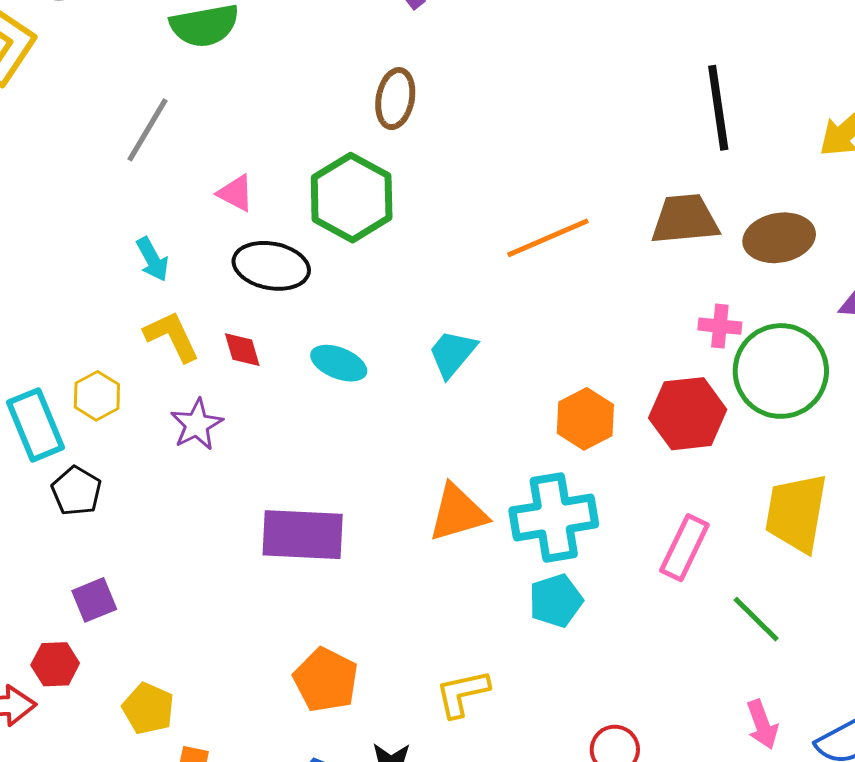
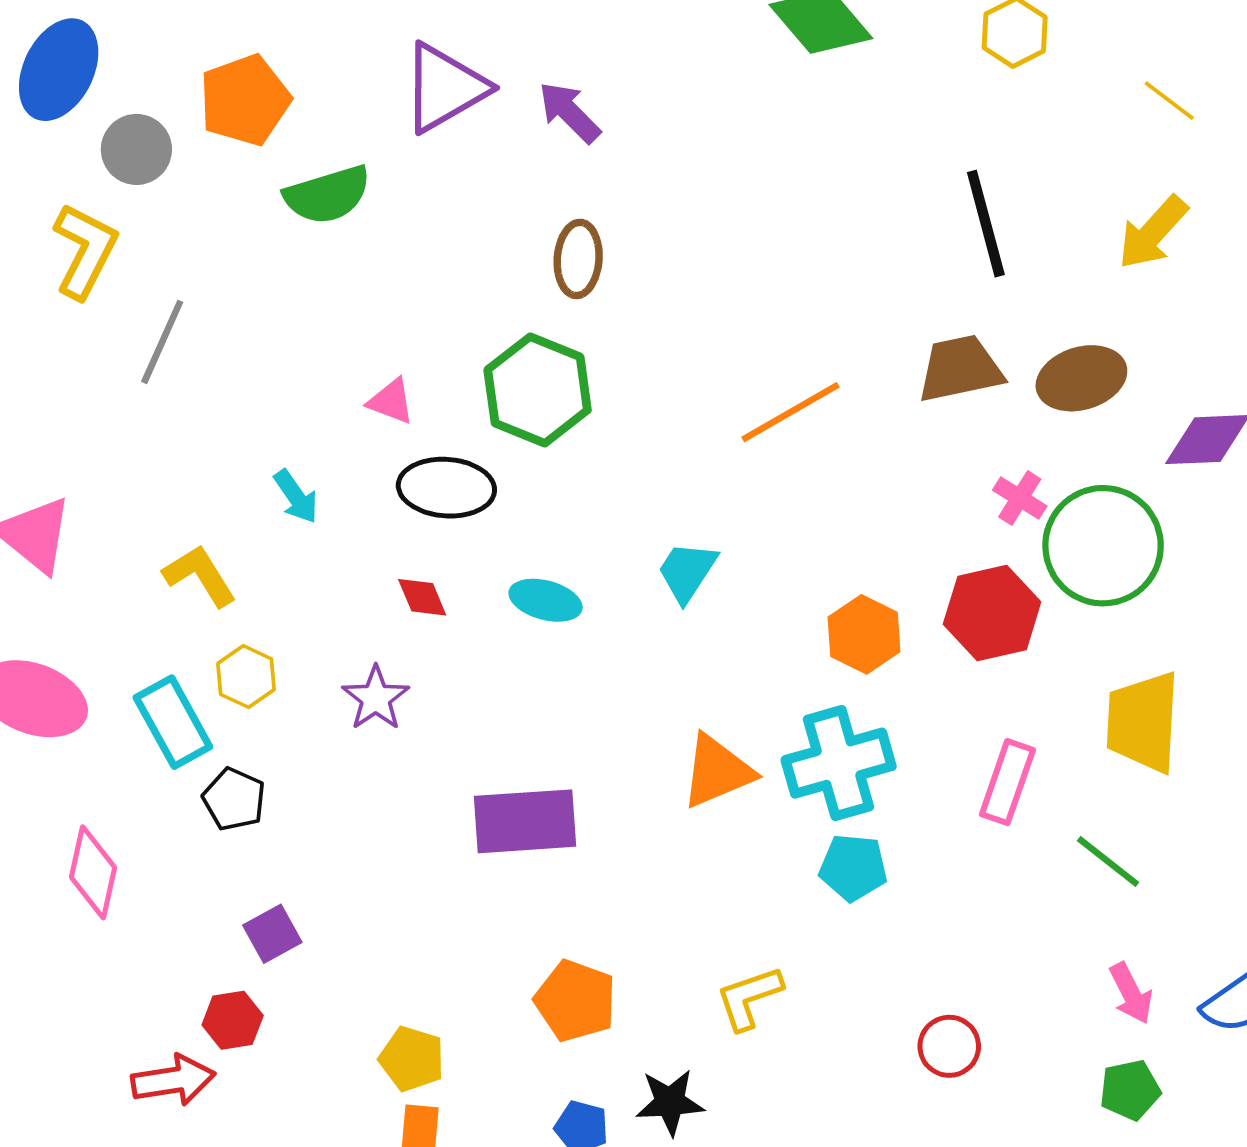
gray line: (147, 130) -> (162, 342), moved
pink cross: (720, 326) -> (1020, 498), turned 33
yellow L-shape: (172, 336) -> (200, 576), moved
cyan pentagon: (556, 601) -> (853, 867), turned 30
yellow pentagon: (148, 709) -> (412, 1059), moved

